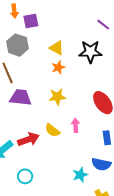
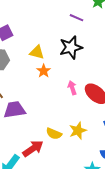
yellow star: (57, 97) -> (78, 131), moved
pink arrow: (76, 125) -> (72, 88), moved

